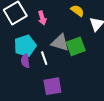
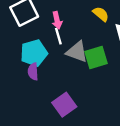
white line: (44, 58) -> (58, 36), moved
purple square: (52, 86) -> (64, 105), turned -30

